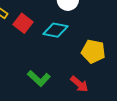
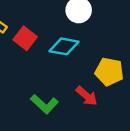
red arrow: (79, 84) -> (87, 96), moved

